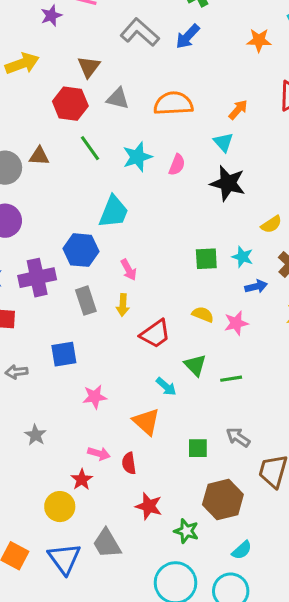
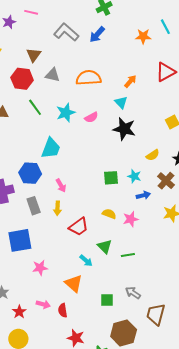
pink semicircle: (177, 165) -> (91, 117), turned 40
blue square: (64, 354) -> (20, 240), size x1.4
red star: (82, 480) -> (19, 312), moved

